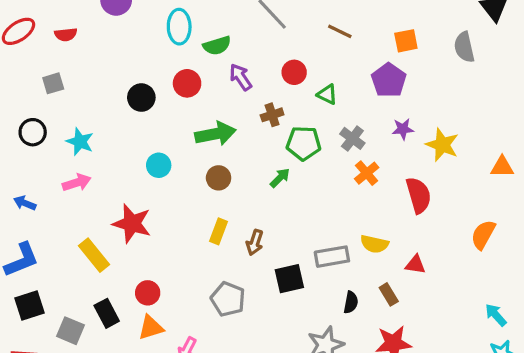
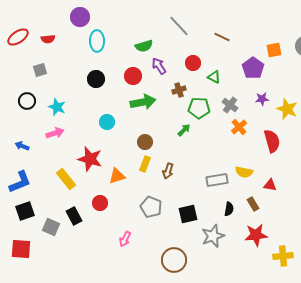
cyan ellipse: (179, 27) -> (97, 41), moved
orange square: (406, 41) -> (274, 50), moved
red circle: (187, 83) -> (133, 76), moved
brown circle: (219, 178) -> (145, 142), moved
black square: (289, 279) -> (188, 214), moved
orange triangle: (151, 327) -> (117, 176), moved

